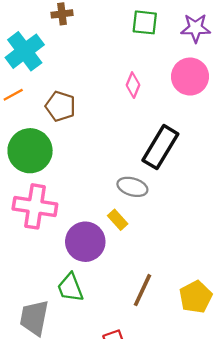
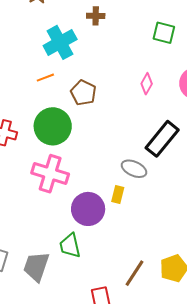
yellow rectangle: (118, 220) -> (118, 194), turned 48
brown line: (142, 290) -> (134, 273), moved

